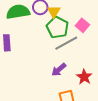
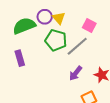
green pentagon: (57, 27) -> (56, 40), moved

